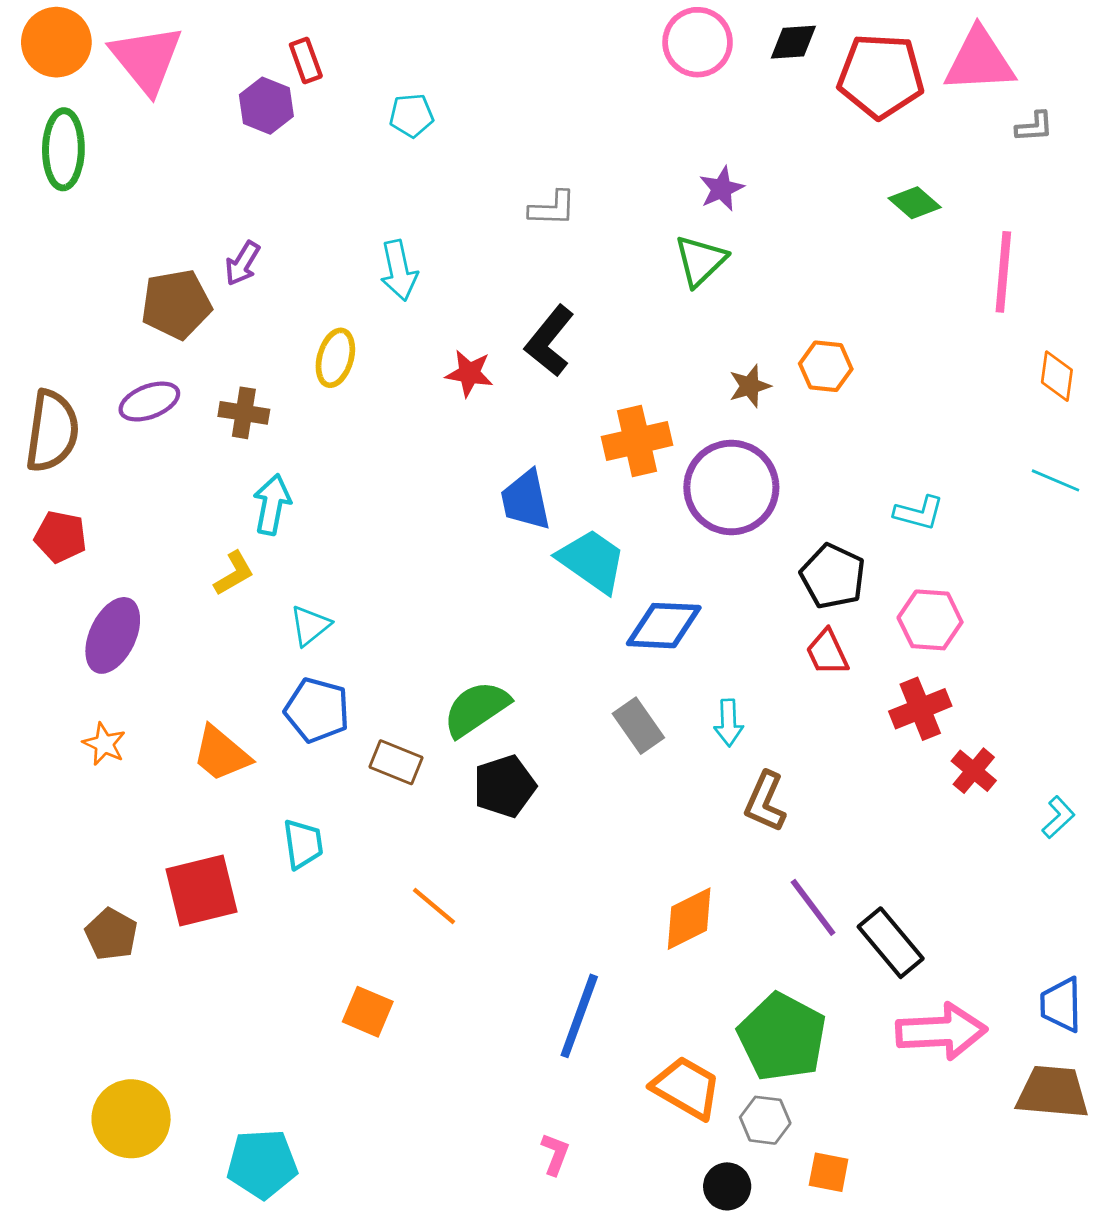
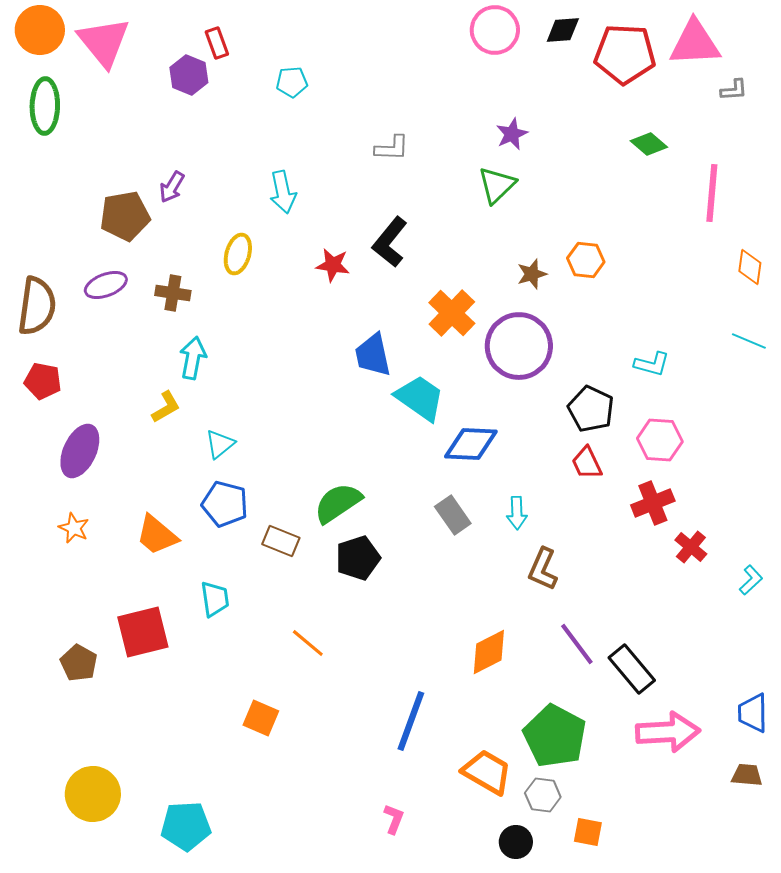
orange cross: (637, 441) -> (452, 313), turned -33
brown trapezoid: (1053, 1092) -> (747, 775), size x0.6

